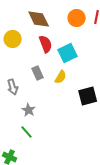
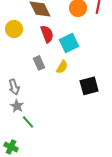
gray arrow: (13, 87) -> (14, 87), moved
gray star: (29, 110) -> (17, 106), moved

